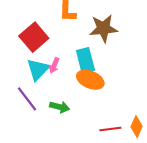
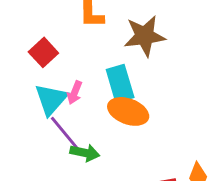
red square: (34, 37) -> (43, 52), size x0.7
purple line: (27, 99) -> (65, 133), moved

